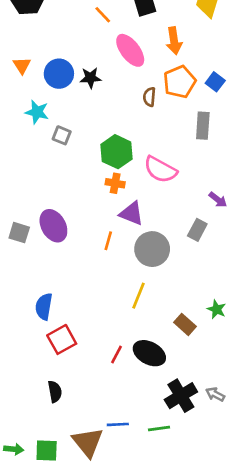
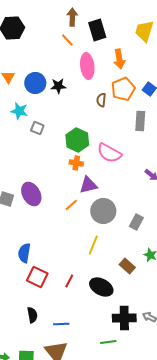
pink ellipse: (130, 50) -> (87, 66), turned 30
purple triangle: (132, 213) -> (88, 185), turned -36
gray rectangle: (197, 230) -> (136, 222), moved
orange line: (108, 241) -> (71, 205), turned 32
red square: (62, 339) -> (37, 277), turned -35
red line: (116, 355) -> (69, 281), moved
black cross: (181, 396) -> (124, 318), turned 30
blue line: (118, 424) -> (61, 324), moved

